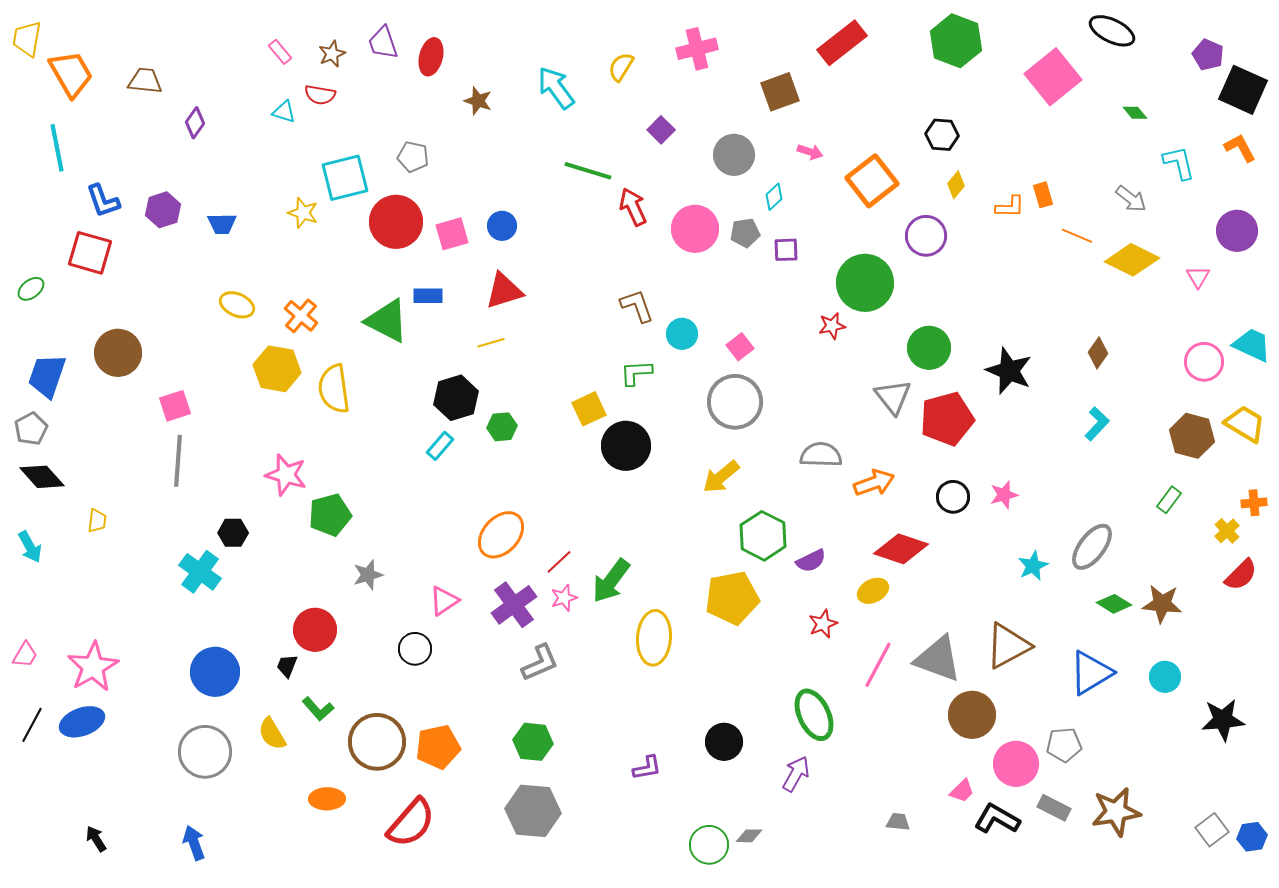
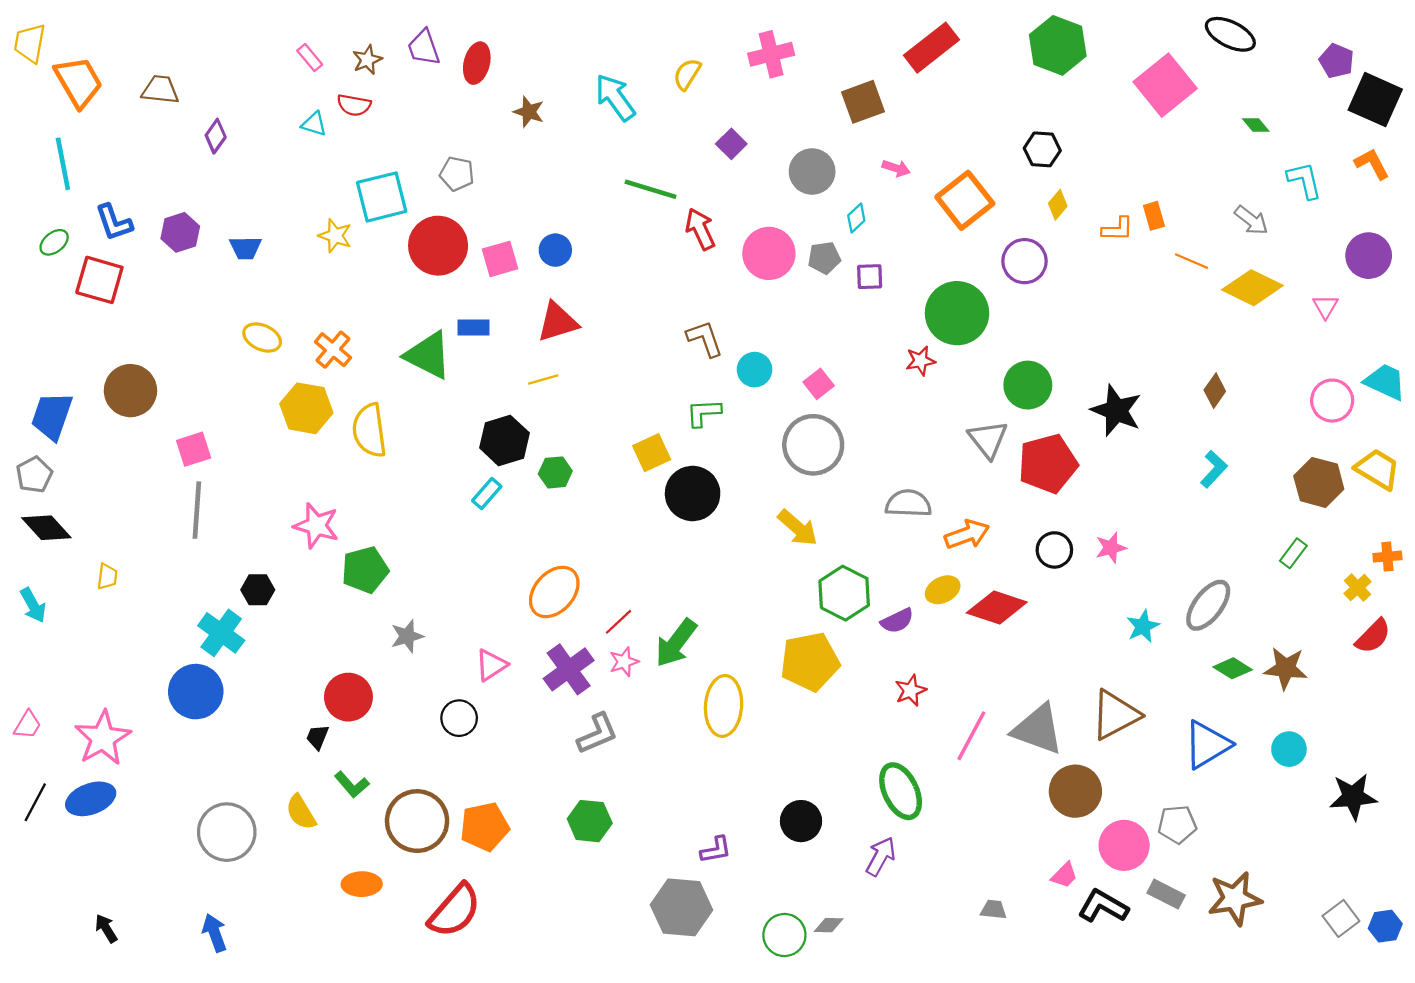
green ellipse: (31, 289) -> (54, 242), moved
yellow arrow: (721, 477) -> (798, 528), turned -99
yellow ellipse: (873, 591) -> (943, 590), moved
blue circle: (215, 672) -> (196, 692), moved
gray hexagon: (533, 811) -> (681, 907), moved

